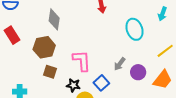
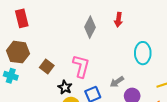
gray diamond: (54, 19) -> (90, 27), moved
brown hexagon: (44, 47) -> (18, 52), moved

